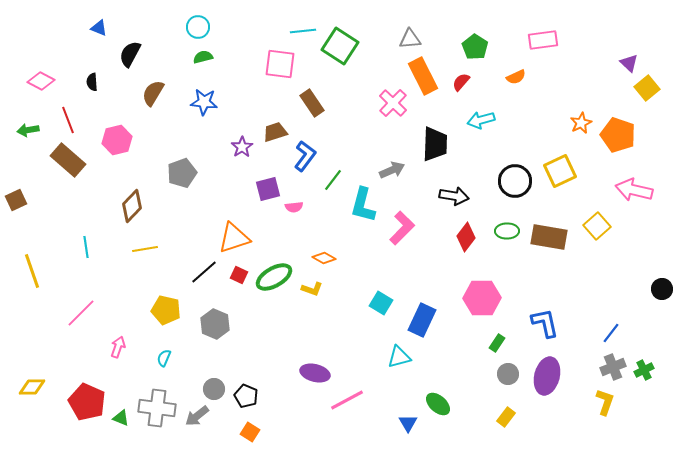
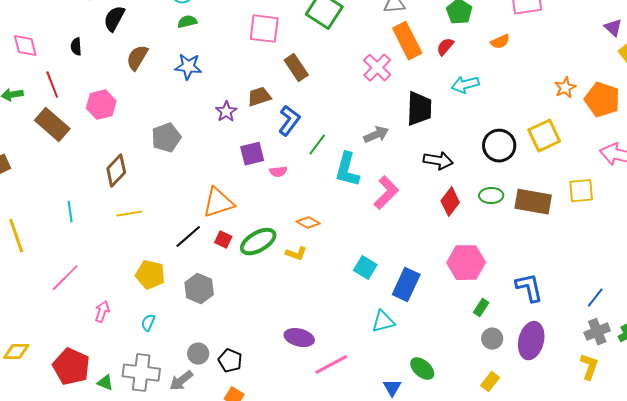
pink diamond: (41, 81) -> (25, 46), turned 48
yellow square: (597, 226) -> (581, 191), turned 36

